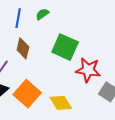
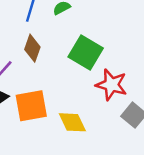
orange square: (27, 94) -> (31, 106), turned 32

